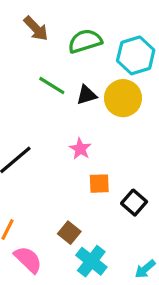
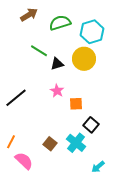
brown arrow: (36, 28) -> (29, 15), turned -78
black triangle: (87, 95) -> (57, 64), moved
orange square: (99, 184) -> (76, 104), moved
cyan cross: (91, 261) -> (76, 143), moved

